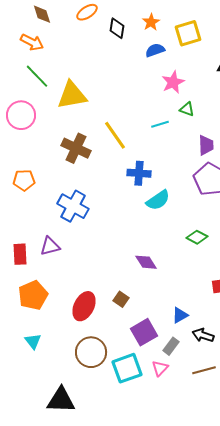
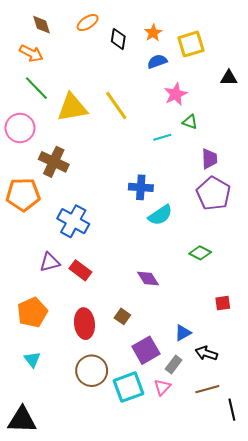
yellow line: (115, 135) -> (116, 105), moved
brown cross: (76, 148) -> (54, 162), moved
orange pentagon: (24, 180) -> (23, 195), size x1.5
red rectangle: (20, 254) -> (80, 270), moved, turned -50
red ellipse: (84, 306) -> (84, 324), turned -32
black triangle: (61, 400) -> (22, 420), moved

